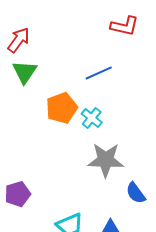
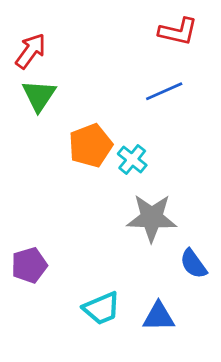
blue line: (99, 73) -> (164, 91), moved

